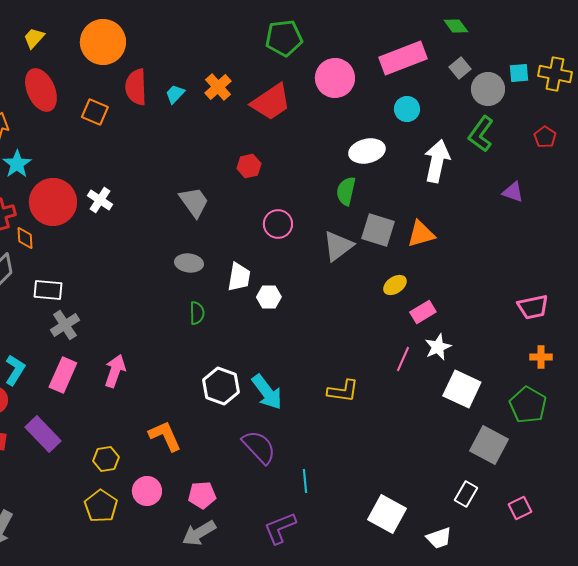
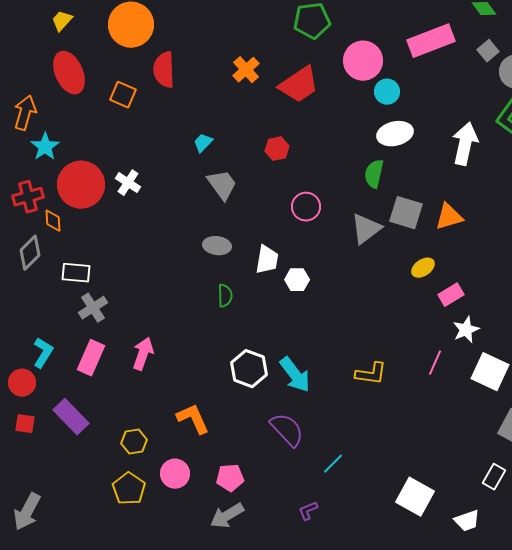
cyan trapezoid: (175, 94) -> (203, 143), moved
cyan circle: (407, 109) -> (387, 92), moved
pink line: (403, 359) -> (435, 363), moved
cyan line: (305, 481) -> (333, 464), turned 50
purple L-shape: (280, 528) -> (308, 511), size x0.6

